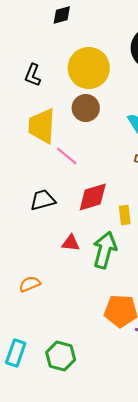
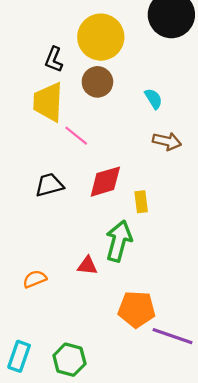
black L-shape: (33, 75) -> (54, 59), moved
red triangle: (71, 243) -> (87, 266), moved

